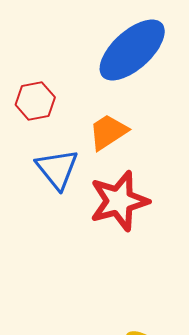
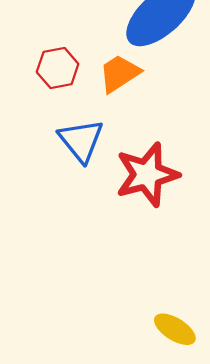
orange trapezoid: (108, 132) -> (119, 73), moved

